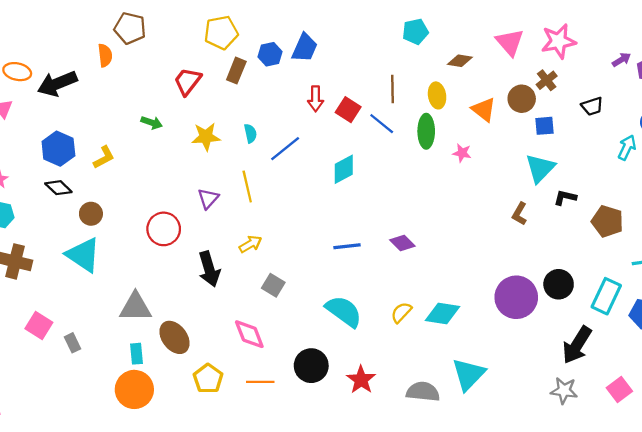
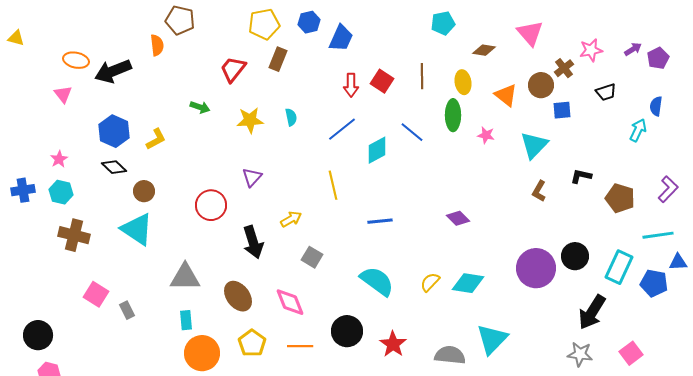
pink star: (559, 41) -> (591, 50), moved, size x0.7
blue hexagon: (270, 54) -> (309, 22), moved
red square: (348, 110) -> (382, 81), moved
blue line: (382, 124) -> (412, 132), moved
blue line: (285, 149) -> (342, 129), moved
cyan triangle: (540, 168) -> (534, 145), moved
yellow line: (247, 187) -> (333, 185), moved
purple diamond: (402, 243) -> (458, 218), moved
brown ellipse: (174, 337) -> (238, 296), moved
orange circle: (134, 389) -> (202, 353), moved

